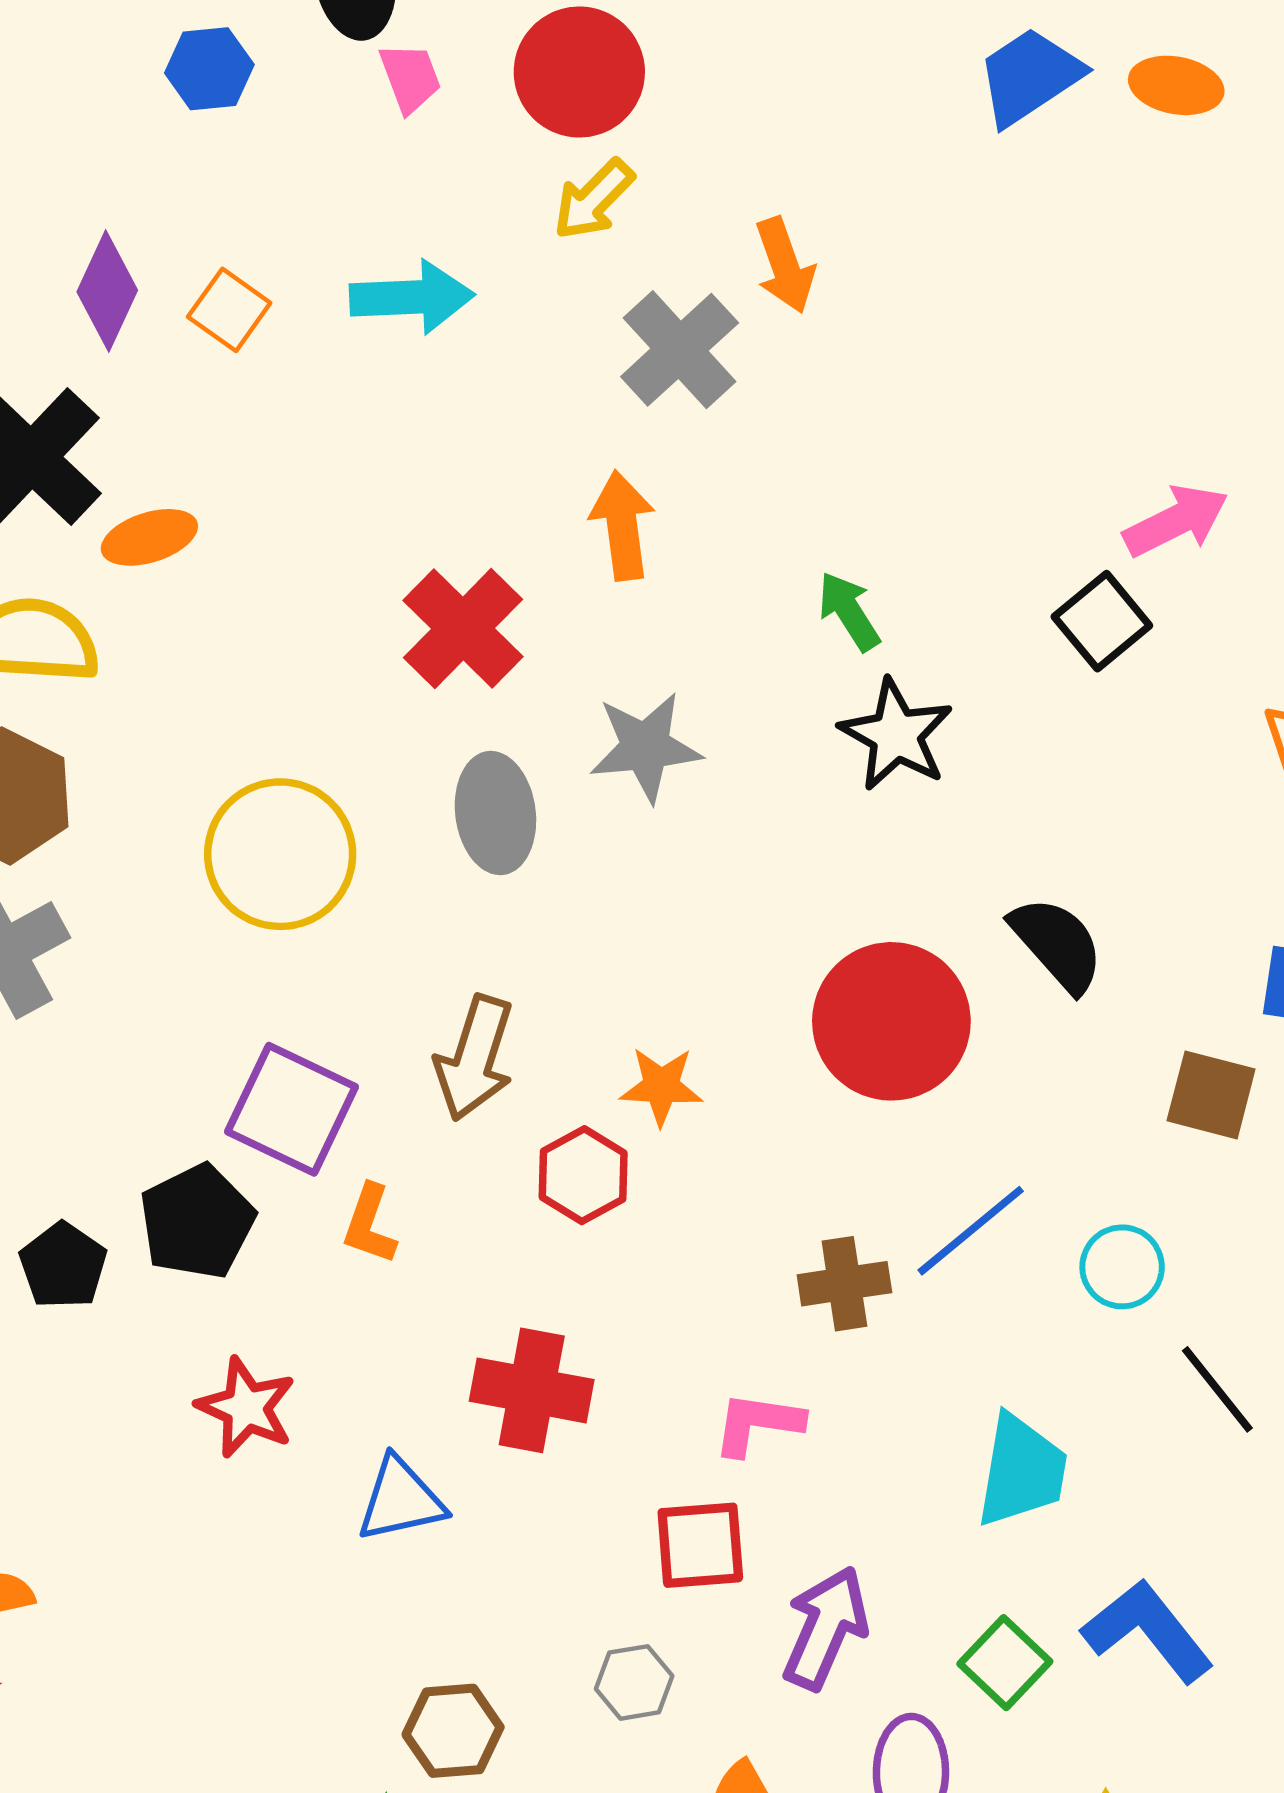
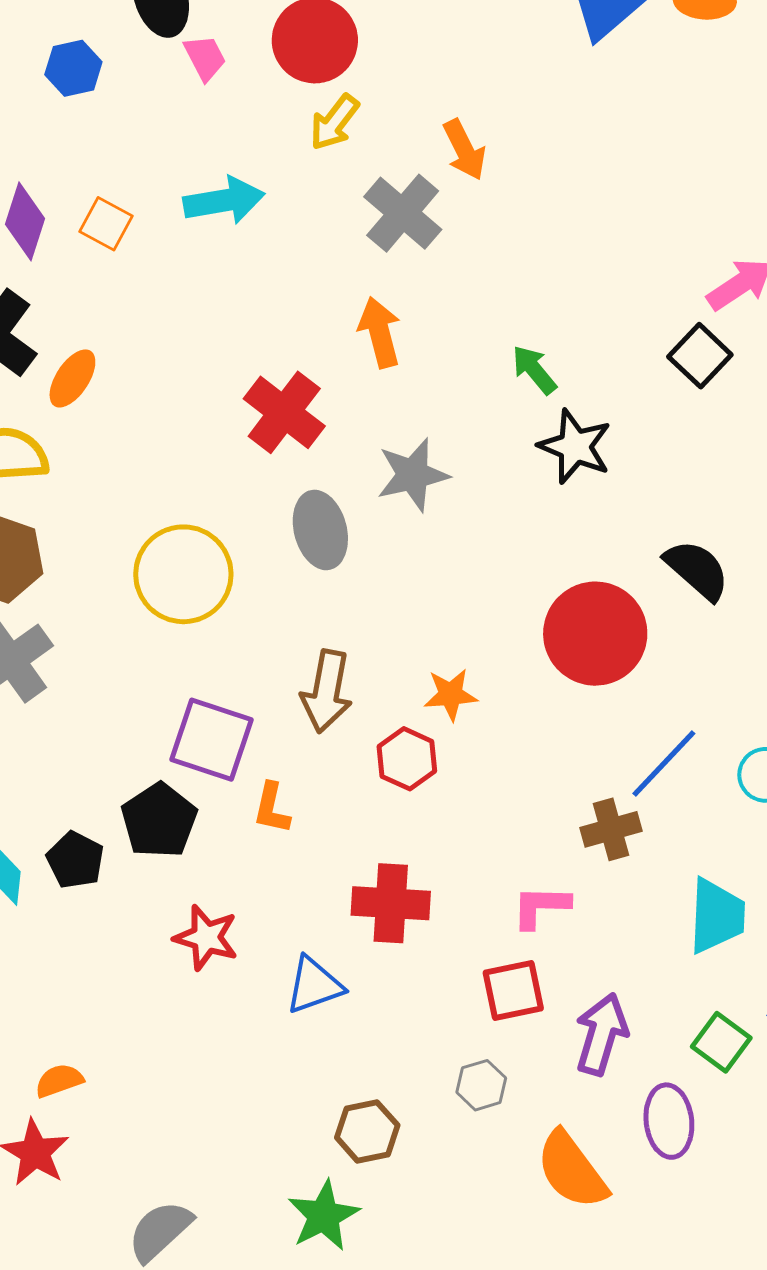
orange ellipse: (149, 537) -> (72, 378), turned -32
brown cross: (844, 1284) -> (611, 829), moved

